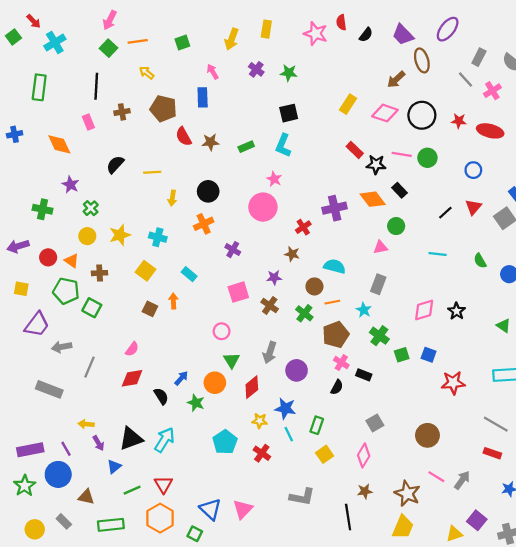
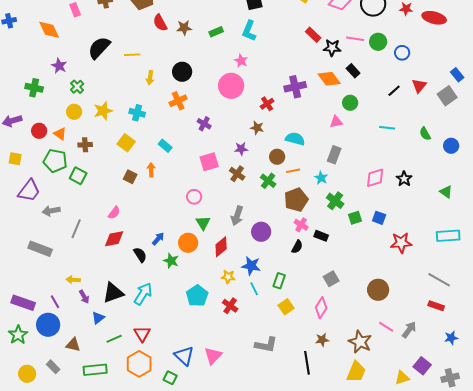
black semicircle: (115, 164) -> (99, 48), size x1.4
blue circle: (473, 170) -> (402, 53), moved
purple rectangle: (30, 450) -> (23, 303), turned 30

